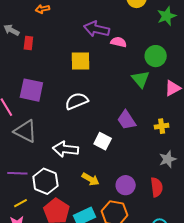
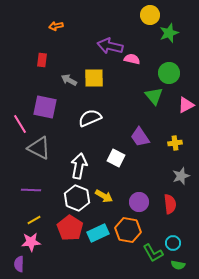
green star: (167, 16) -> (169, 33), moved
gray arrow: (11, 30) -> (69, 80), moved
white arrow: (65, 149) -> (79, 166), turned 95
white hexagon: (45, 181) -> (77, 198), moved

